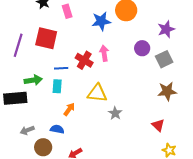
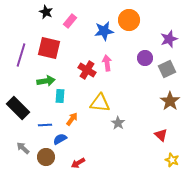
pink rectangle: (67, 11) -> (70, 21), turned 56
blue line: (61, 68) -> (45, 125), moved
green arrow: (33, 80) -> (46, 81), moved
brown star: (167, 91) -> (170, 101), turned -30
black rectangle: (15, 98) -> (18, 108), turned 50
blue semicircle: (57, 129) -> (60, 139), turned -40
gray arrow: (27, 130) -> (23, 148), moved, turned 64

